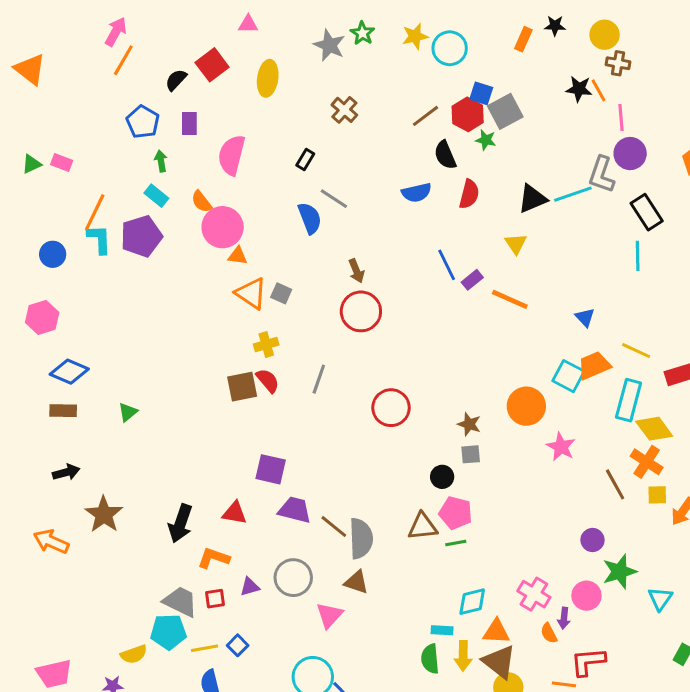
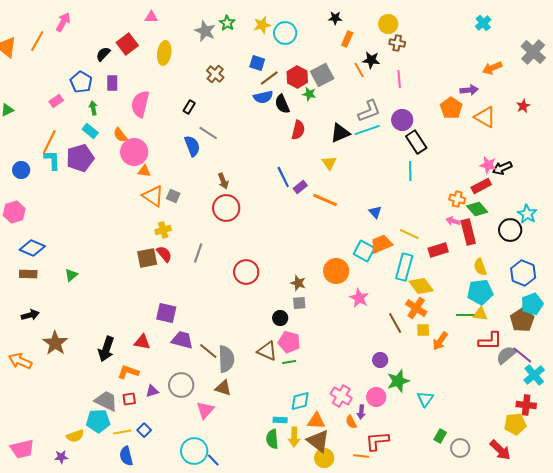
black star: (555, 26) -> (335, 18), moved
orange rectangle: (523, 39) -> (347, 39), moved
orange line: (123, 60) -> (37, 41), moved
orange line: (599, 90) -> (359, 70), moved
blue square: (481, 93) -> (257, 63), moved
purple circle: (630, 154) -> (402, 120), moved
pink rectangle: (62, 163) -> (56, 101), moved, turned -56
gray L-shape: (602, 175) -> (369, 111), moved, turned -130
blue semicircle: (417, 193) -> (263, 97), moved
brown triangle: (423, 526) -> (267, 351), turned 30

